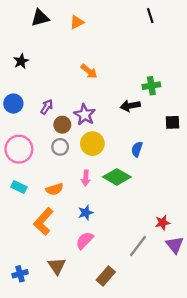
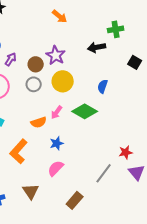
purple arrow: (47, 107) -> (11, 59), moved
black square: (173, 122) -> (135, 62), turned 32
pink arrow: (86, 178) -> (57, 112), turned 32
orange semicircle: (55, 189) -> (39, 122), moved

